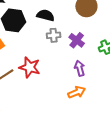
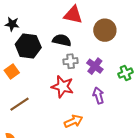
red star: (30, 67) -> (62, 87), moved
orange arrow: (77, 92) -> (74, 121), moved

